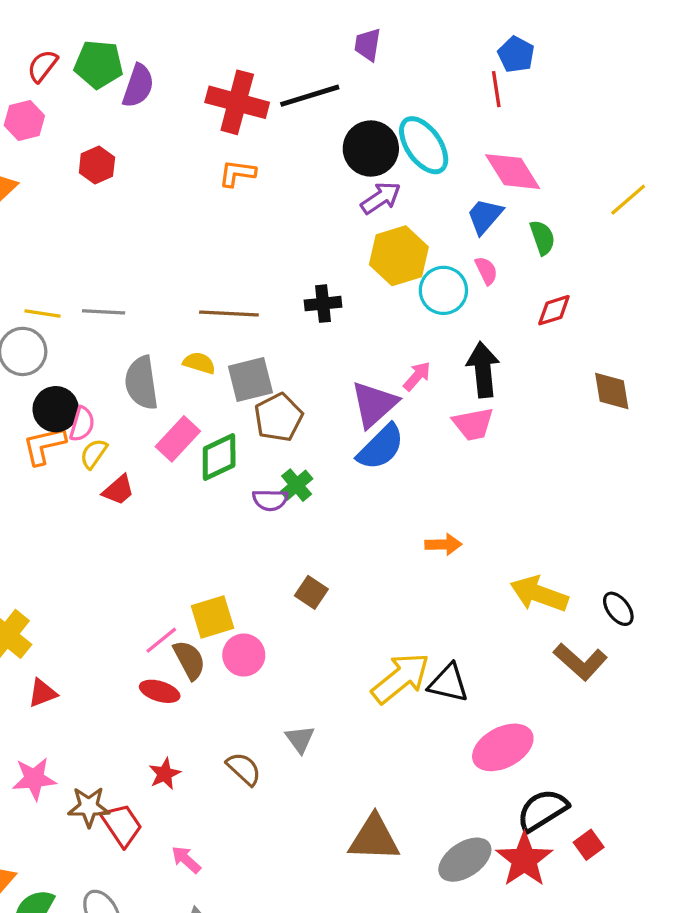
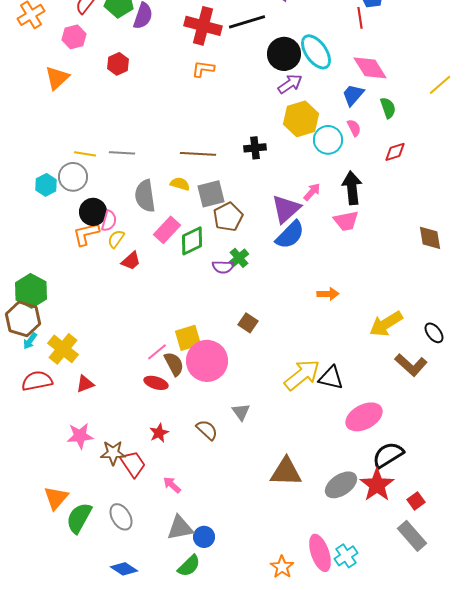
brown diamond: (612, 391) -> (430, 238), moved
yellow arrow: (539, 594) -> (386, 324), turned -52
pink circle: (244, 655) -> (207, 361), size x1.6
red square: (589, 845) -> (416, 501), moved

